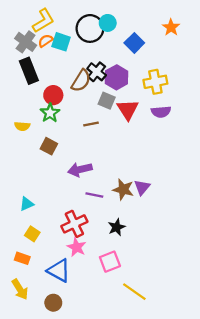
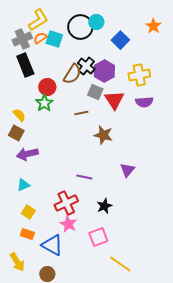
gray cross: (26, 42) -> (22, 39), turned 30
yellow semicircle: (22, 126) -> (19, 115), turned -136
brown square: (49, 146) -> (16, 133), moved
purple arrow: (80, 169) -> (27, 154), moved
brown star: (123, 189) -> (103, 135), moved
orange rectangle: (22, 258) -> (27, 234), moved

